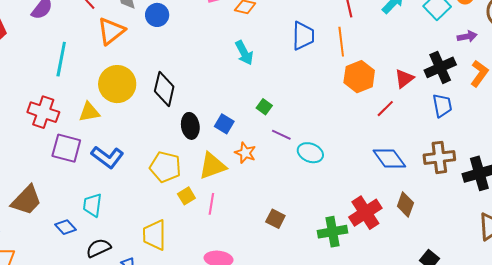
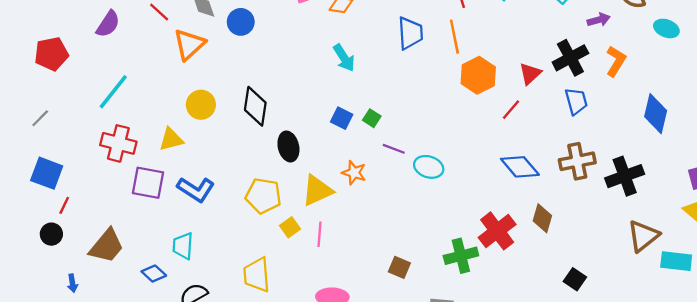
cyan line: (61, 59) -> (113, 92), moved, turned 32
yellow circle: (117, 84) -> (201, 105), size x0.7
blue square: (224, 124) -> (342, 118), moved
brown square: (275, 219) -> (399, 267), moved

